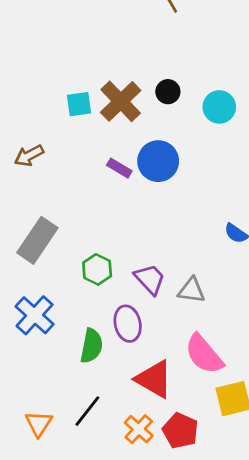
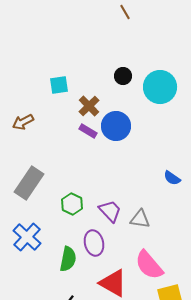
brown cross: (121, 101) -> (89, 106), moved, size x0.7
cyan circle: (219, 107) -> (160, 87), size x1.4

